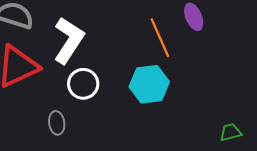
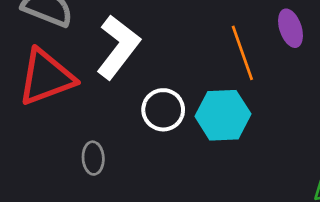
white circle: (83, 84) -> (163, 110), moved

